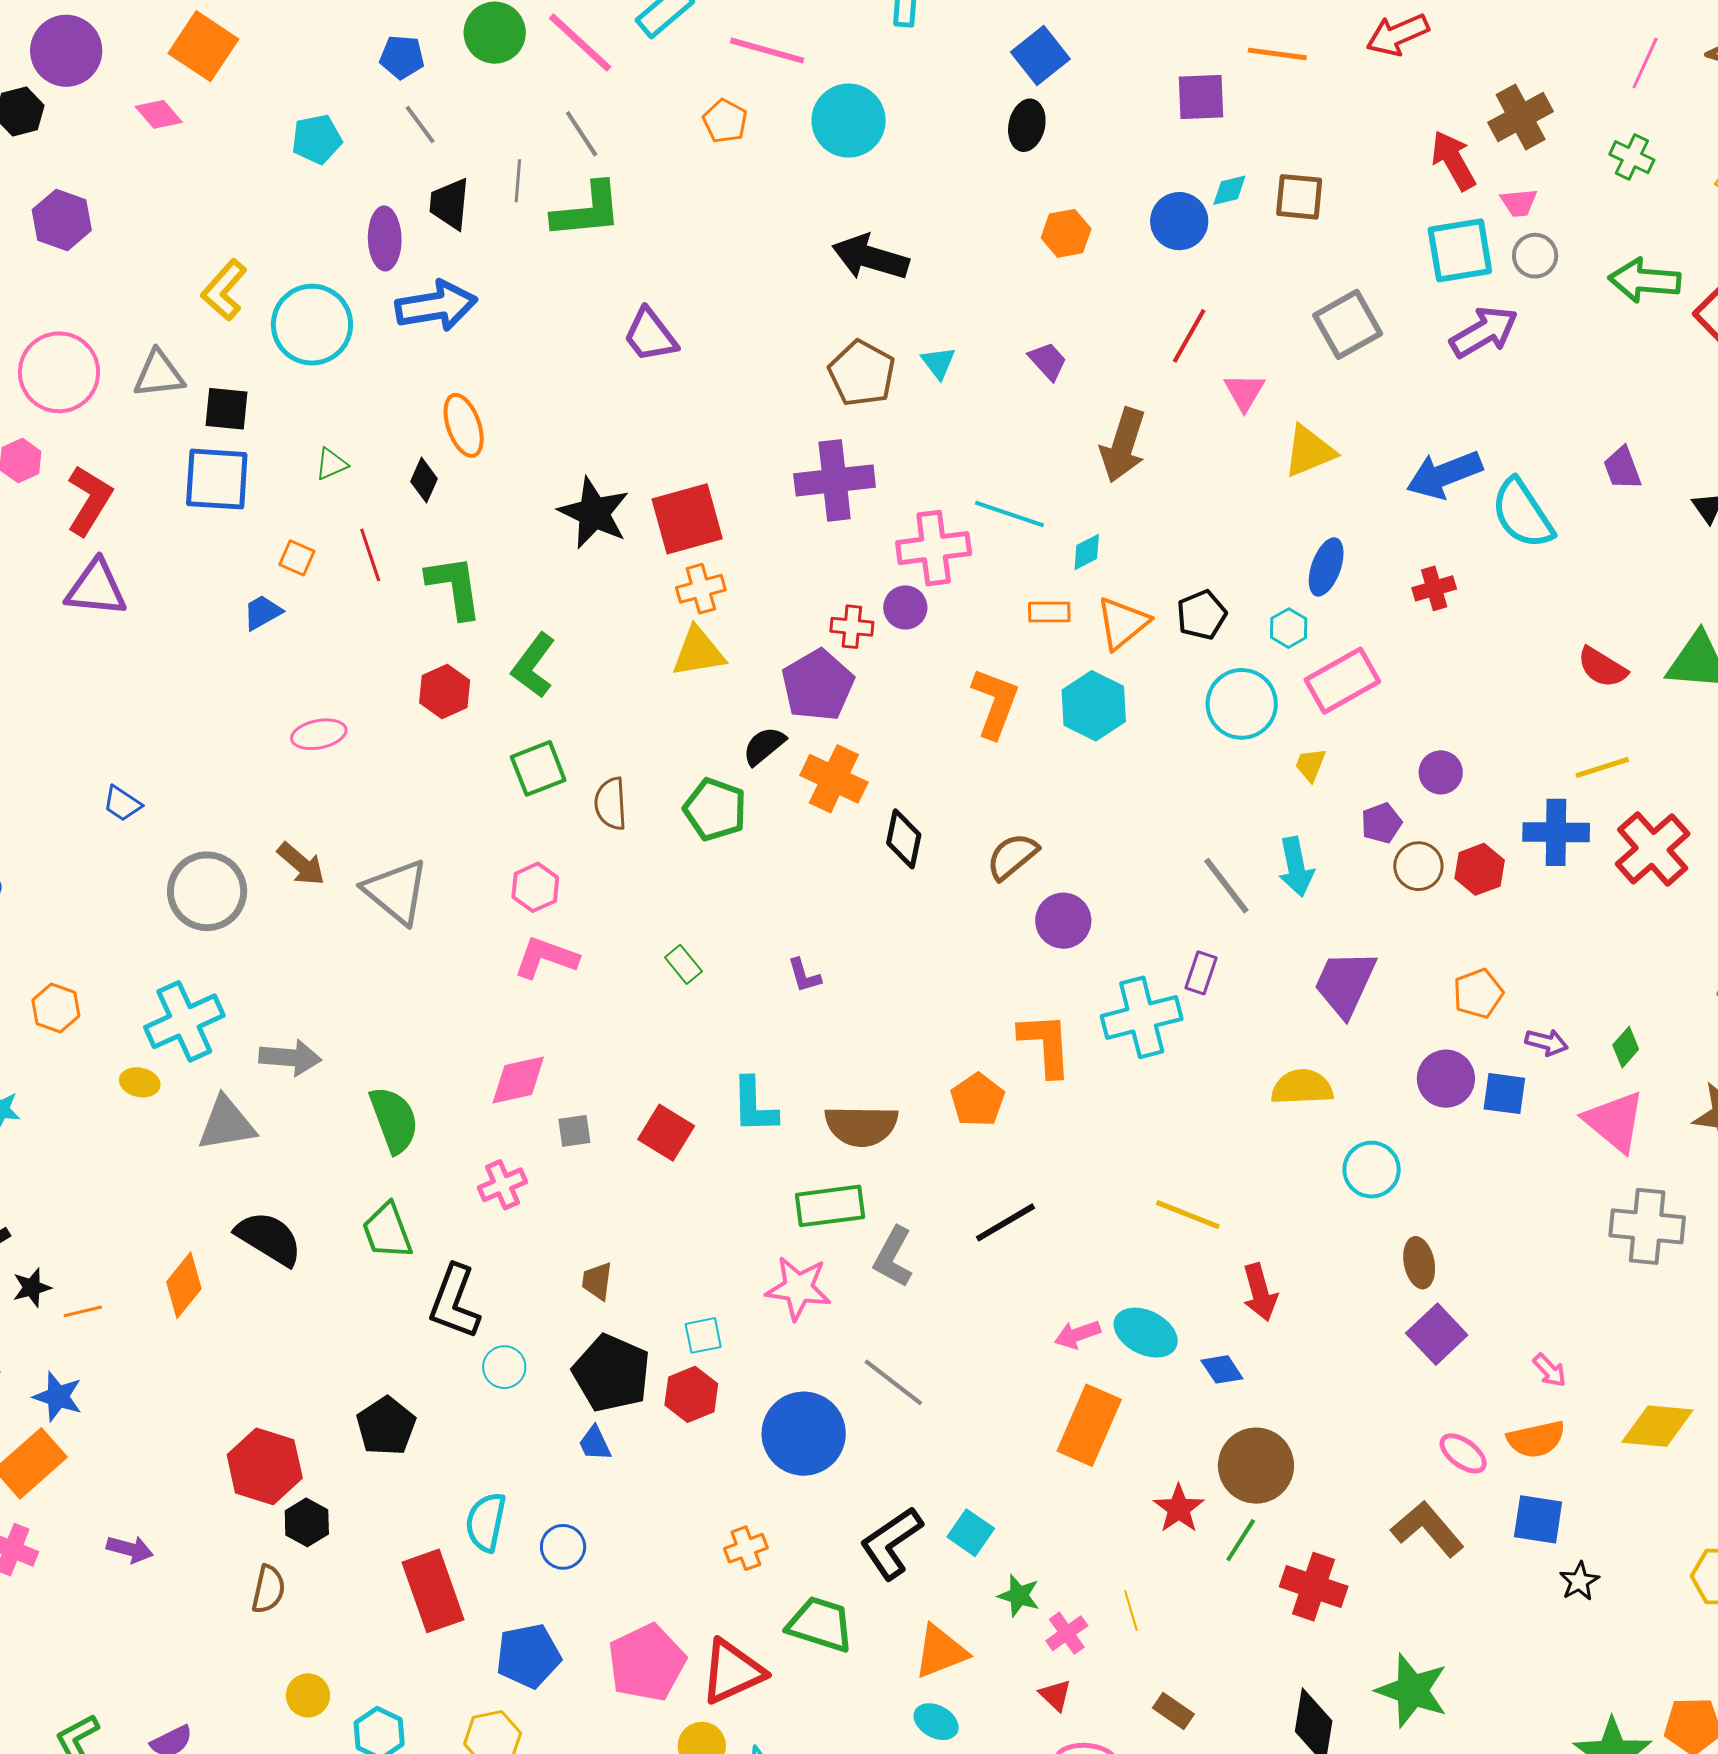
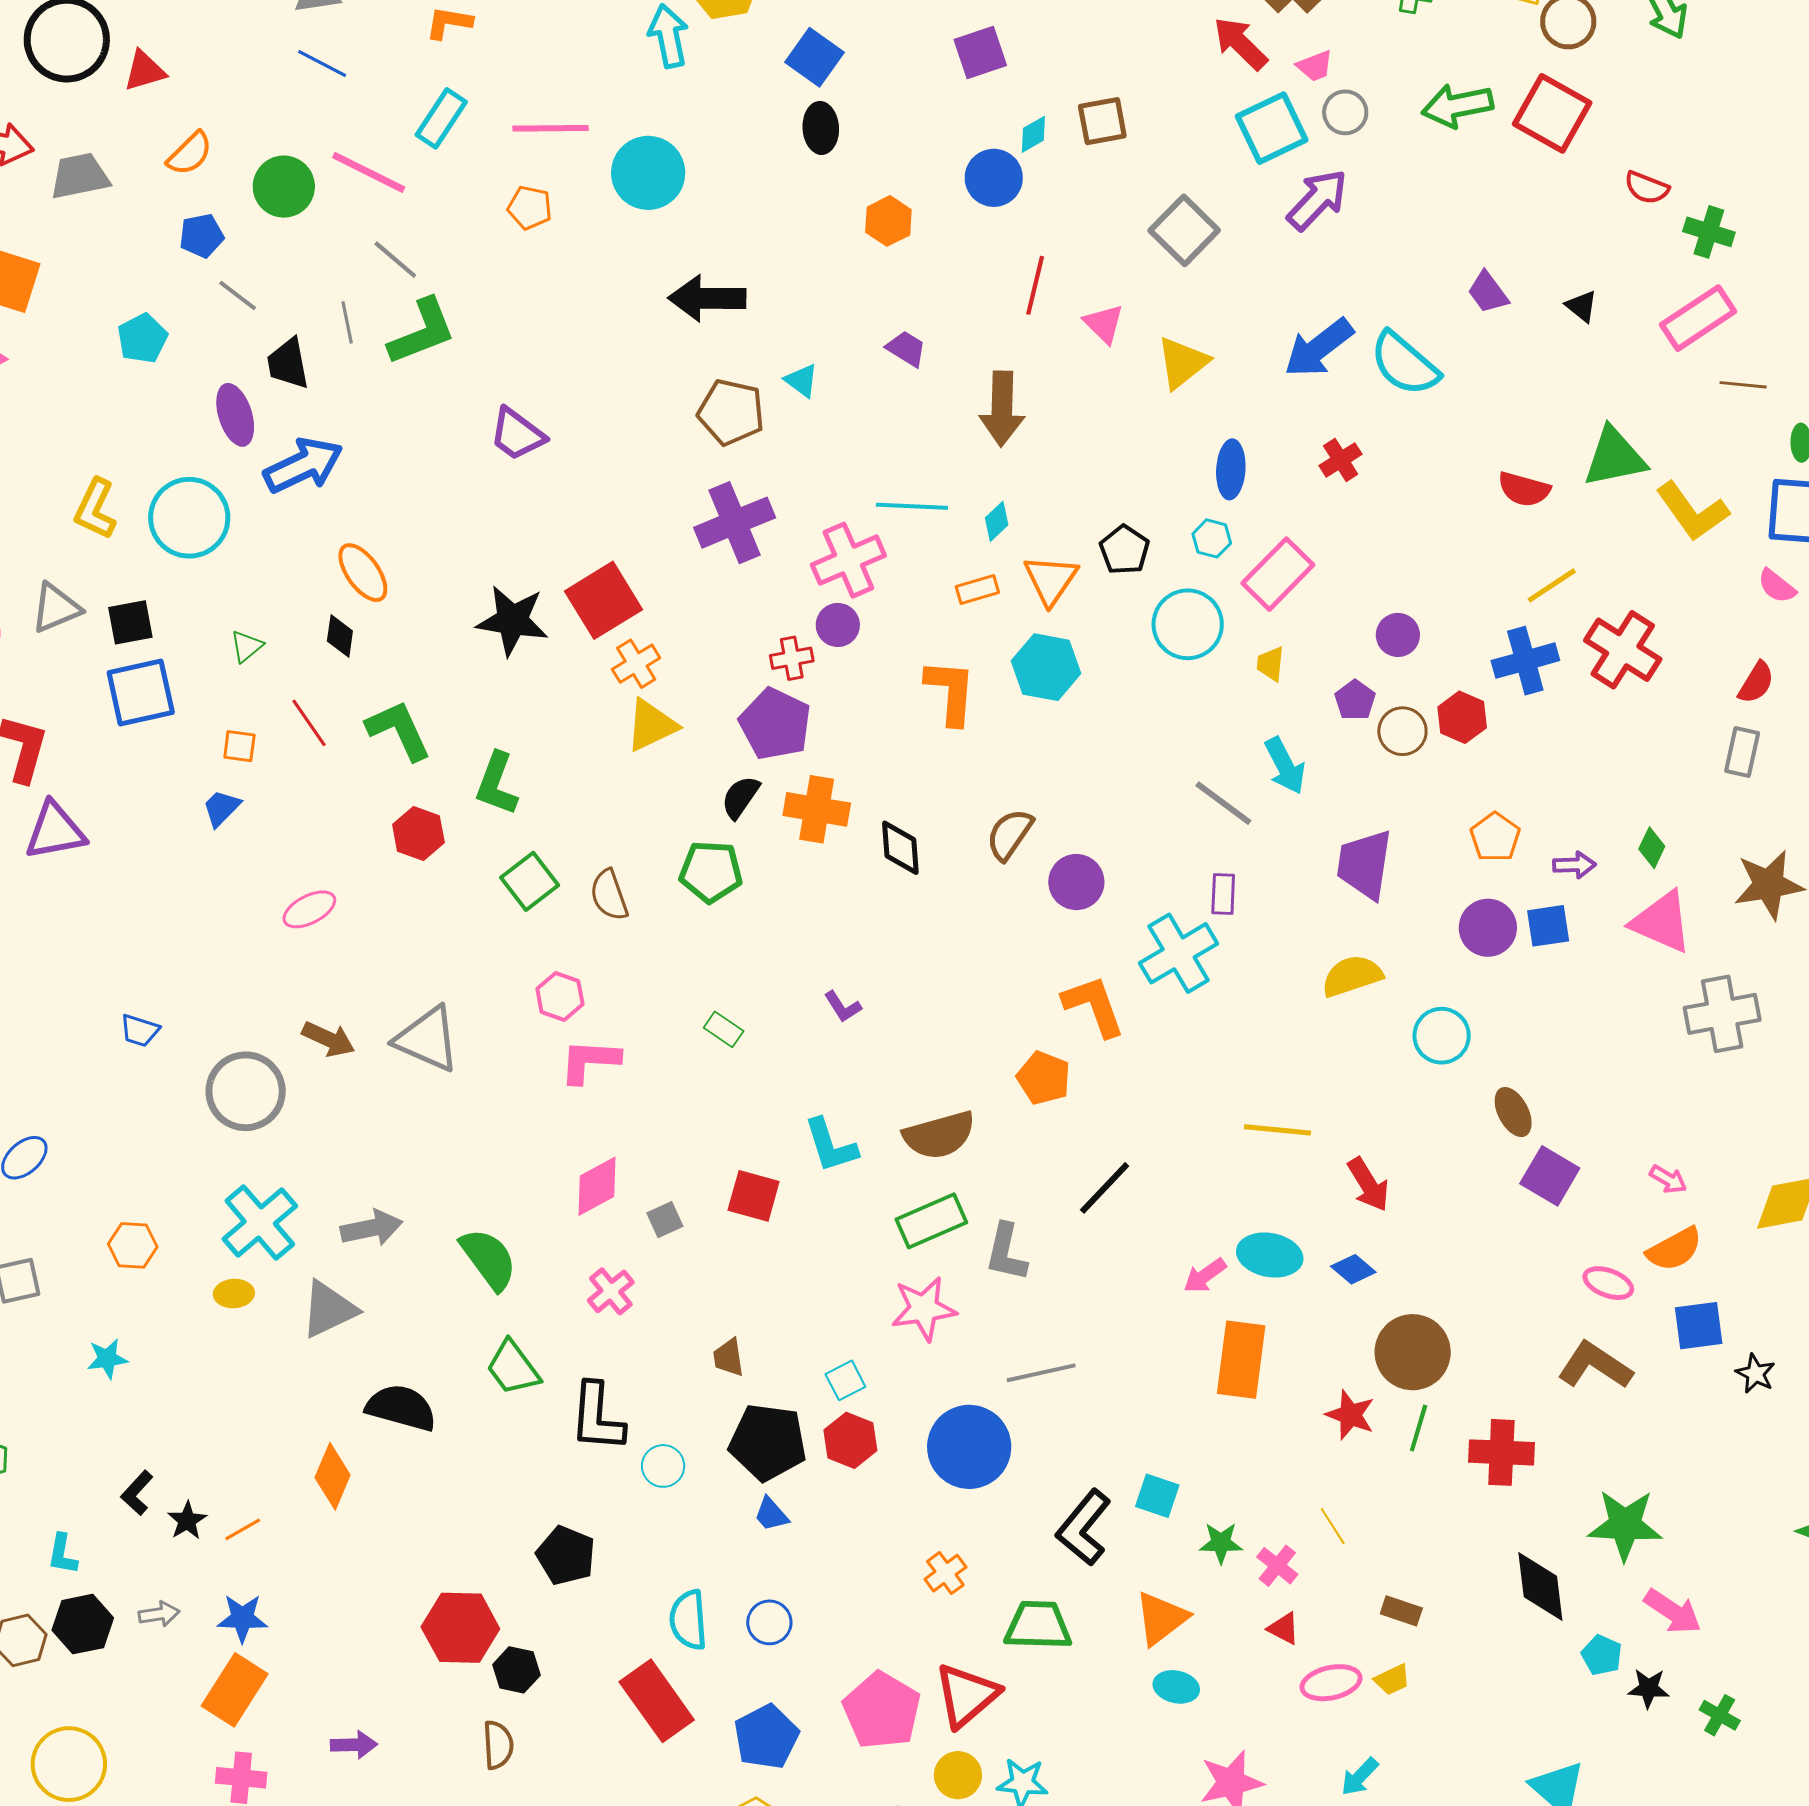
gray line: (893, 1382) -> (1041, 1373), turned -34

